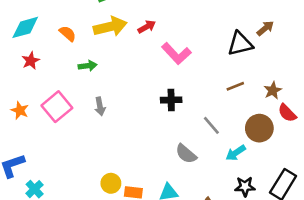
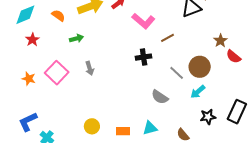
brown line: (235, 86) -> (167, 38), moved
brown circle: (259, 128) -> (200, 67), moved
yellow circle: (111, 183) -> (92, 126), moved

